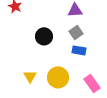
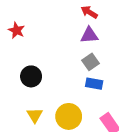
black circle: (44, 36) -> (31, 76), moved

